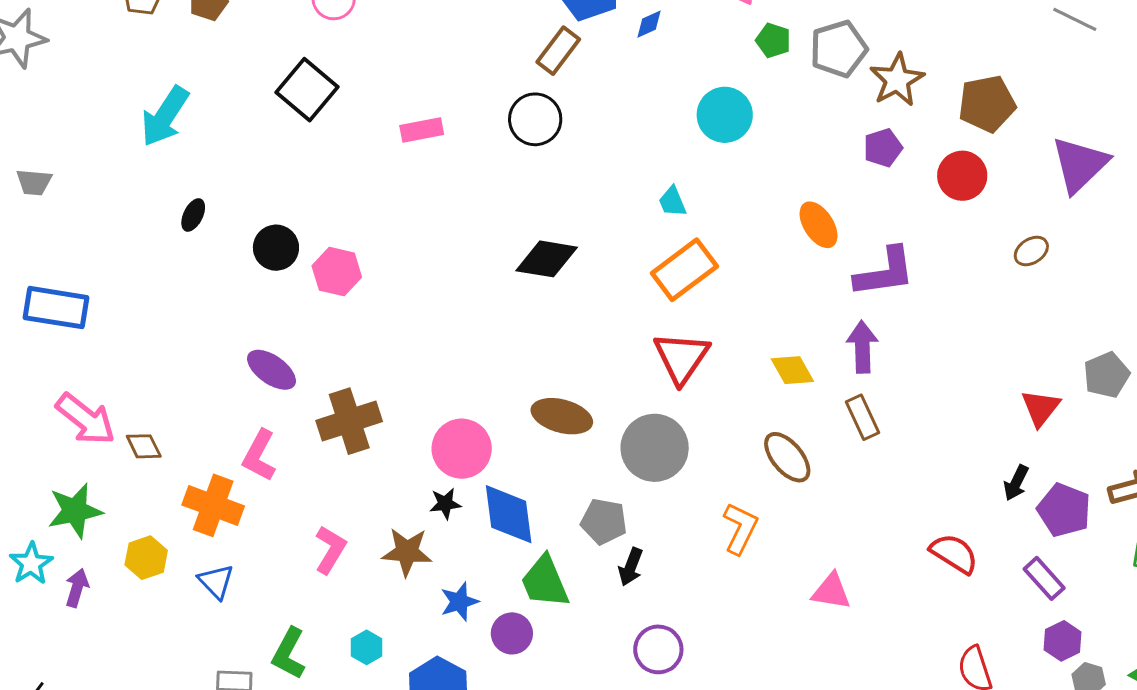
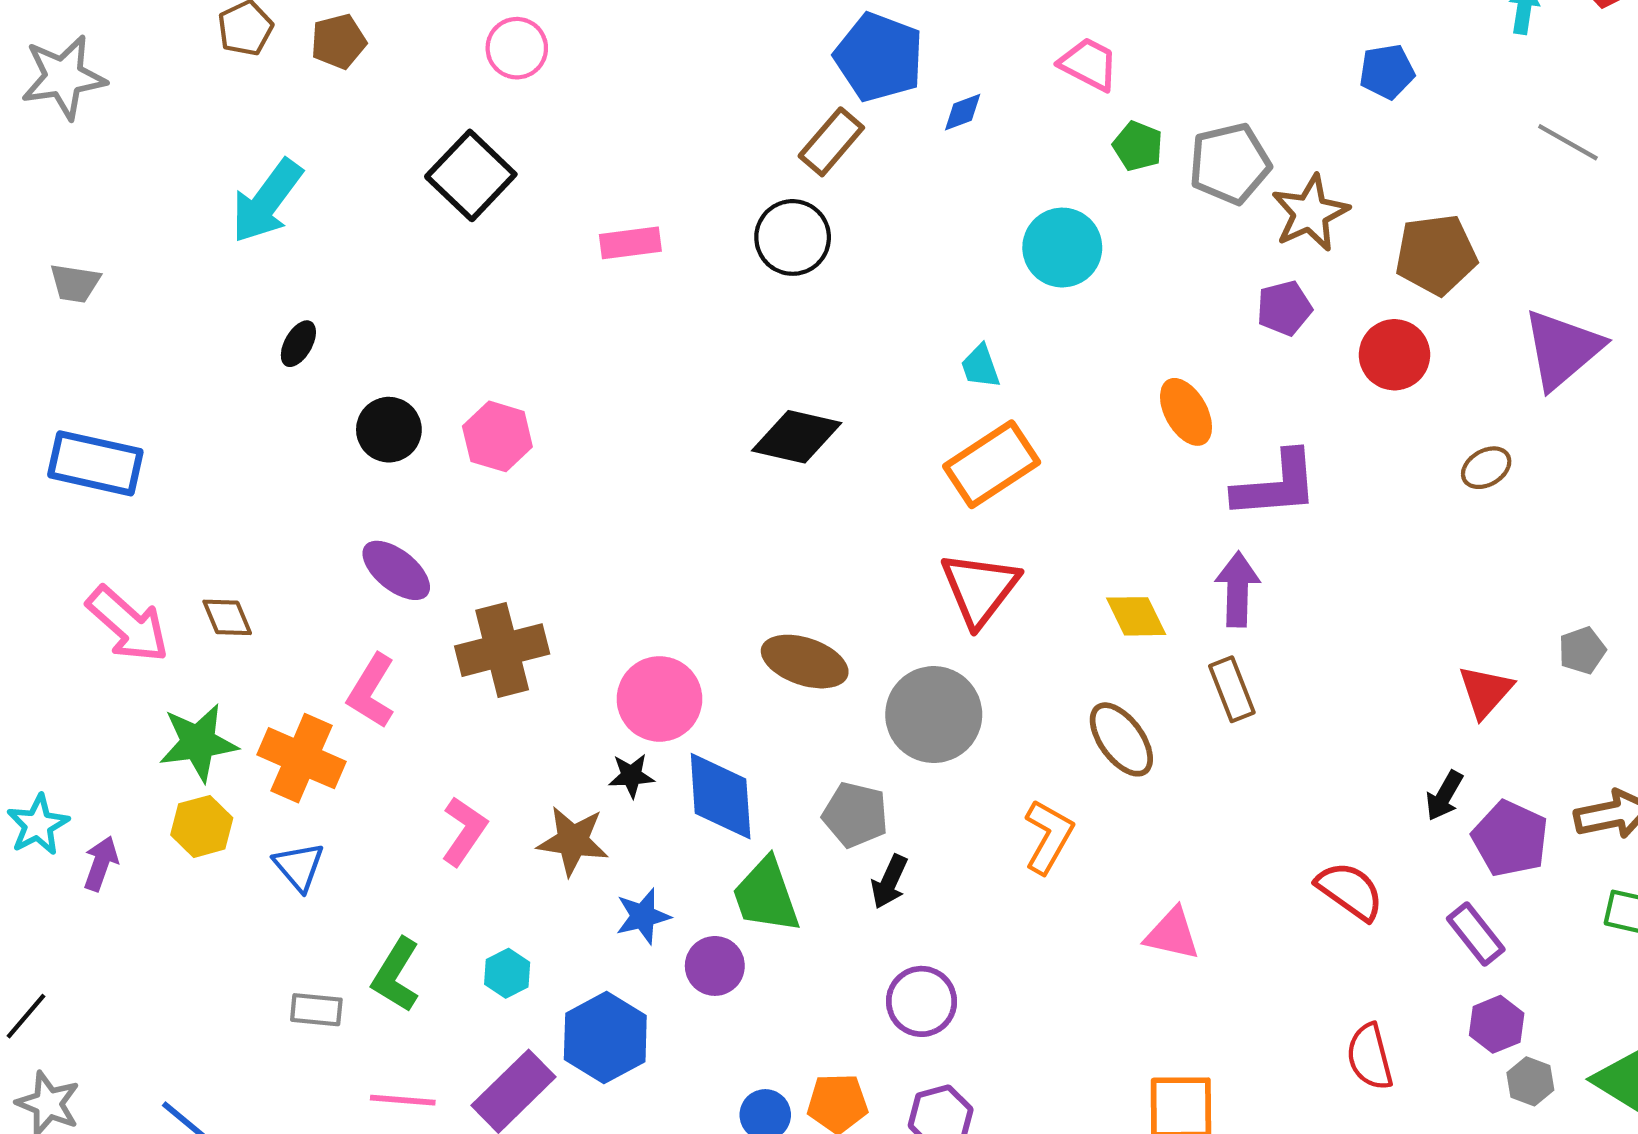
black circle: (276, 248) -> (389, 430), moved
gray pentagon: (1106, 375) -> (1582, 650), size x0.7
brown diamond: (144, 446) -> (227, 617), moved
green star: (75, 511) -> (198, 743), moved

